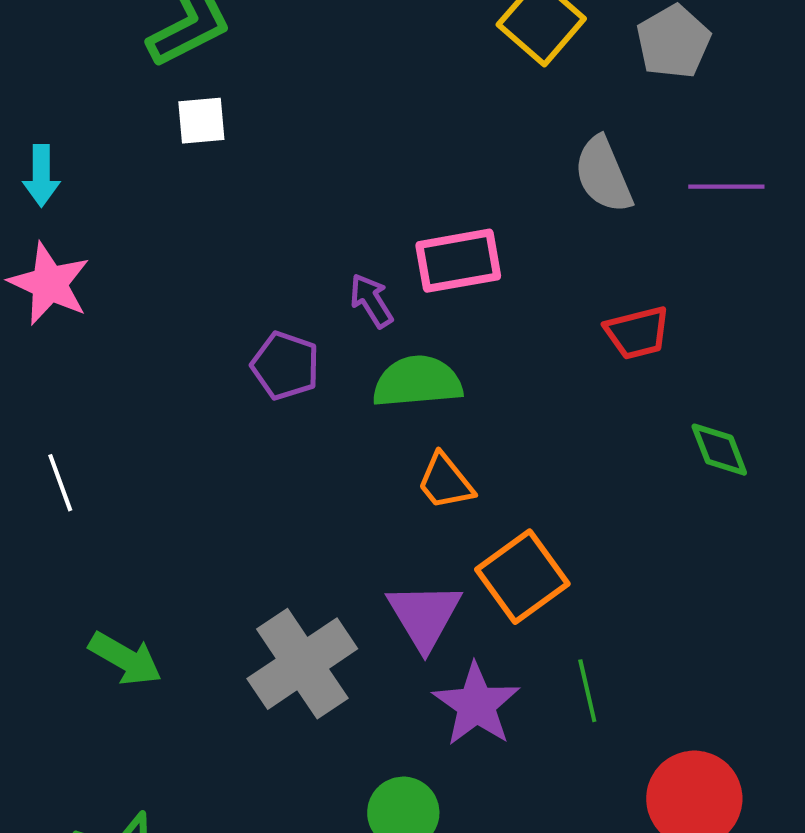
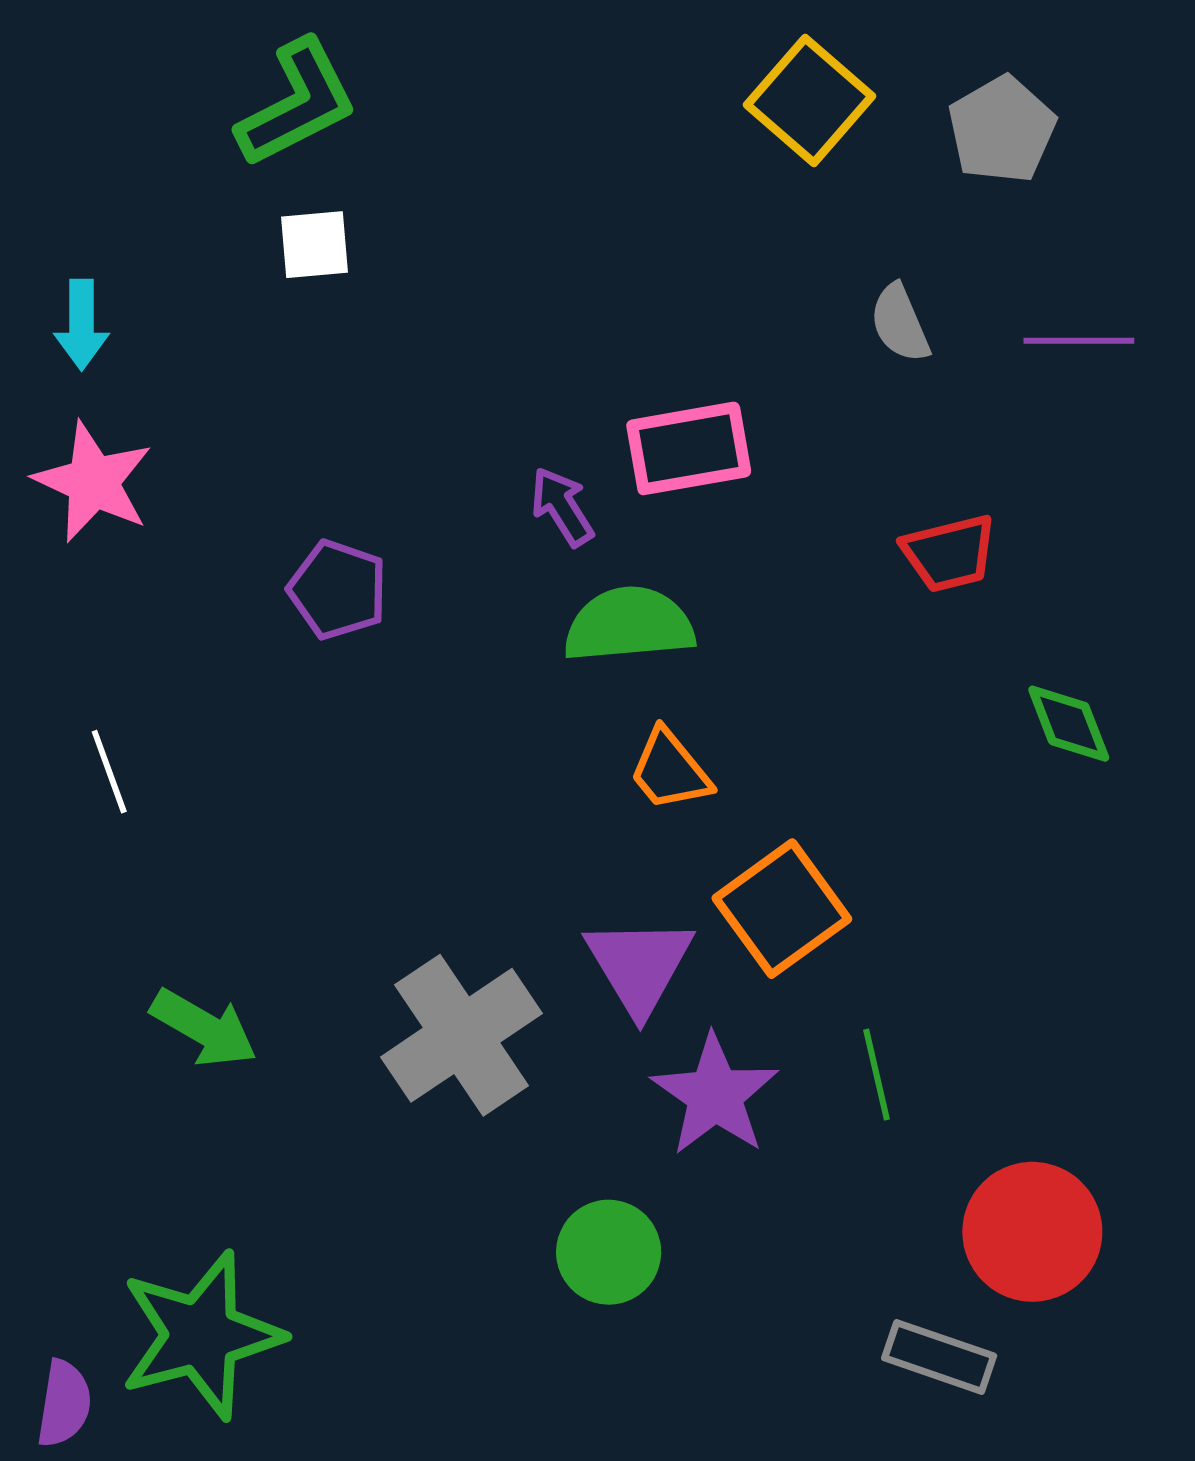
gray semicircle: (603, 175) -> (900, 323), size x0.7
purple pentagon: (285, 366) -> (338, 590), moved

